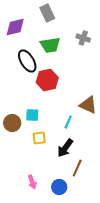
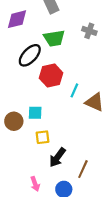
black ellipse: (27, 61) -> (30, 55), turned 75
cyan line: (68, 122) -> (74, 90), moved
black arrow: (65, 148) -> (57, 157), moved

